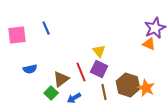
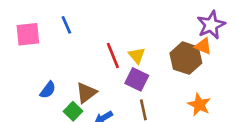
blue semicircle: (30, 69) -> (48, 90), moved, turned -40
red line: (81, 72) -> (113, 55), moved
brown hexagon: (128, 85) -> (186, 58), moved

